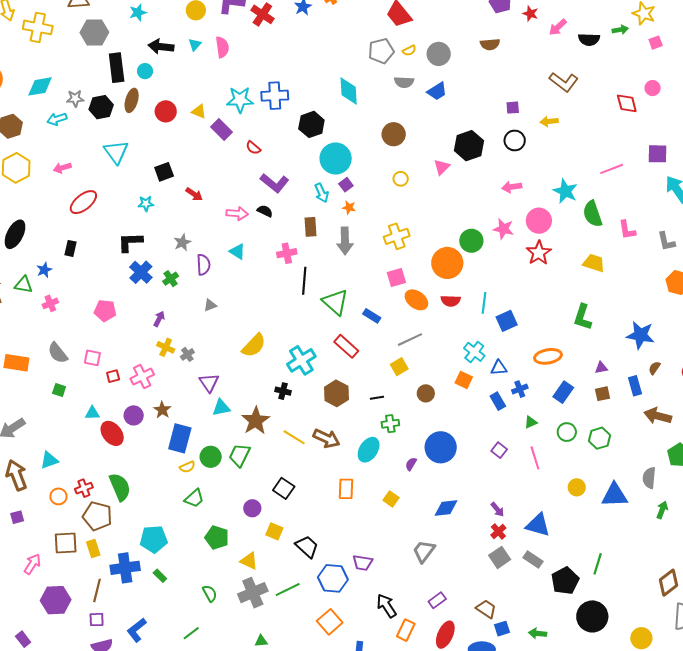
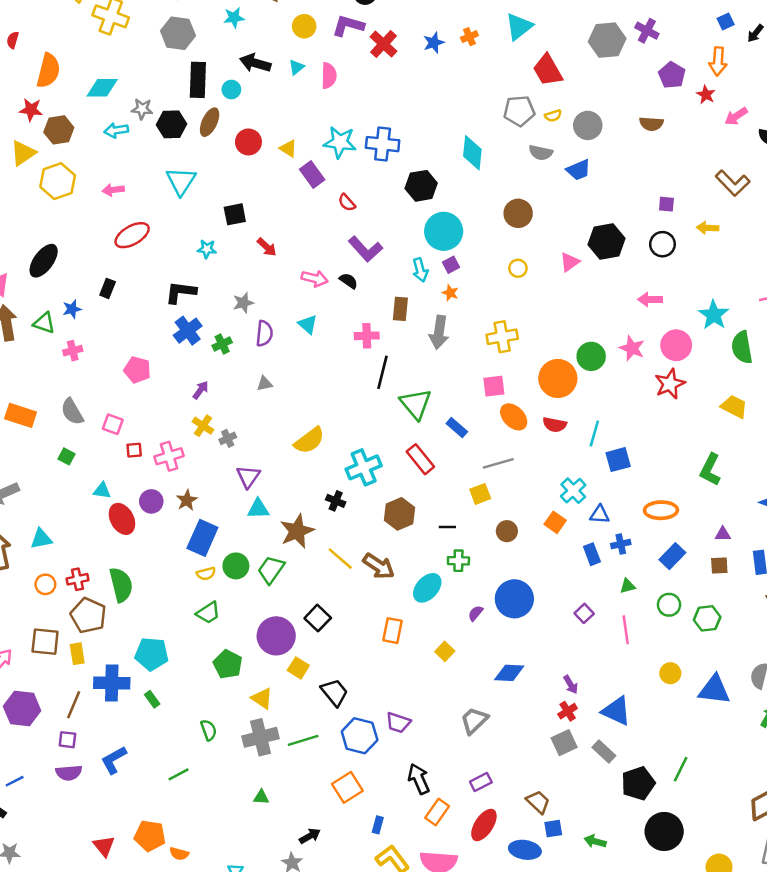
purple circle: (252, 508) -> (276, 636), size x1.8

